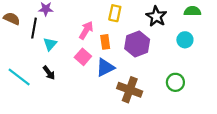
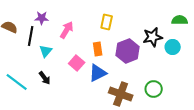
black star: (156, 16) -> (153, 37), moved, turned 30
pink arrow: (86, 30) -> (67, 30), moved
green circle: (175, 82) -> (154, 89), moved

